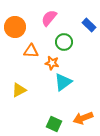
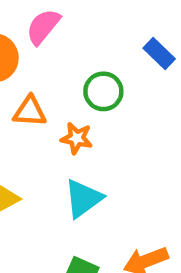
pink semicircle: (49, 18) -> (43, 27), moved
cyan triangle: (63, 82) -> (83, 199), moved

